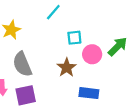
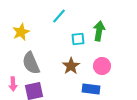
green arrow: (118, 47) -> (99, 31), moved, turned -36
pink circle: (92, 54) -> (102, 66), moved

